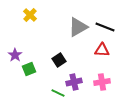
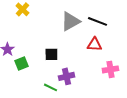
black square: (59, 60) -> (51, 54), turned 32
pink cross: (102, 82) -> (110, 69), moved

